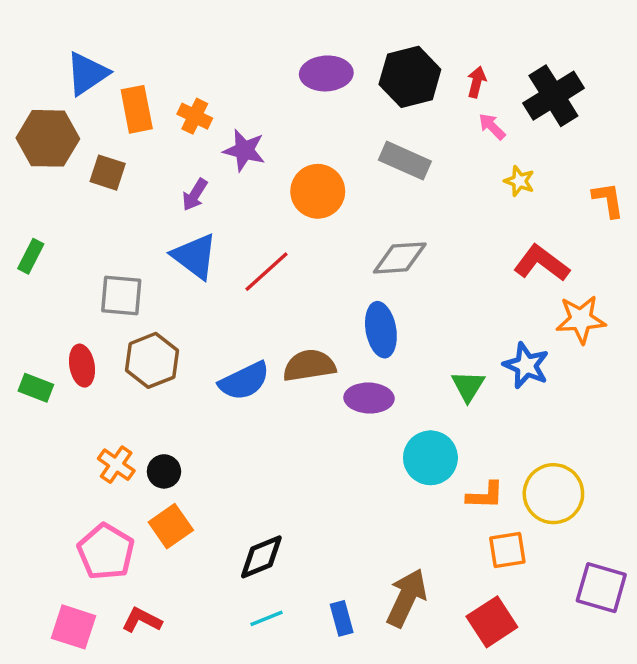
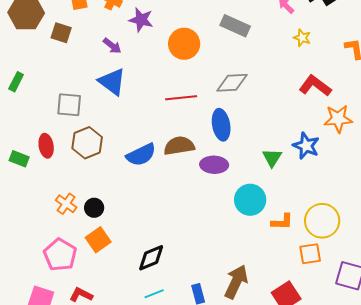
purple arrow: (195, 195) -> (112, 46), turned -84
red line: (266, 272) -> (181, 98), moved, turned 36
orange square: (507, 550) -> (310, 254), moved

